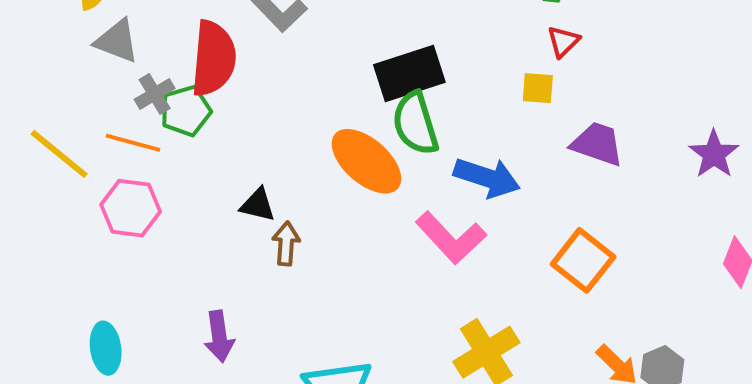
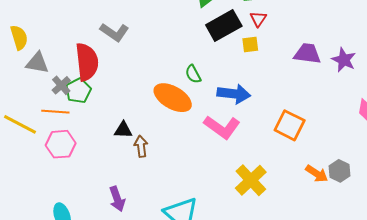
black rectangle: (409, 74) -> (224, 26), moved
green semicircle: (415, 123) -> (193, 74), size x0.6
purple trapezoid: (597, 144) -> (307, 54), moved

